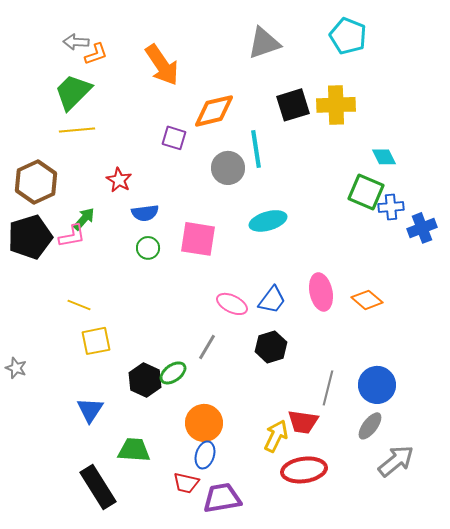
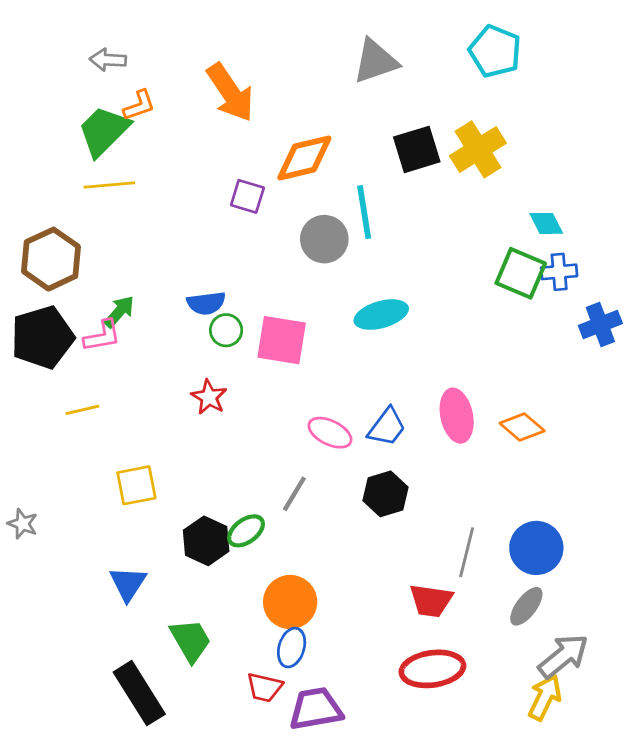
orange L-shape: (96, 54) -> (139, 105), moved
yellow cross: (336, 105) -> (478, 149), turned -30
red star: (119, 180) -> (209, 397), moved
blue cross: (391, 207) -> (559, 272), moved
green circle: (148, 248) -> (226, 330), moved
yellow line: (79, 305) -> (82, 410), moved, turned -35
yellow arrow: (276, 436) -> (545, 697), moved
green trapezoid: (134, 450) -> (190, 640), turned 56

